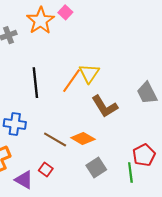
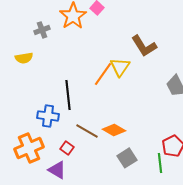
black line: (35, 83) -> (68, 95), moved
brown L-shape: (105, 106) -> (144, 46), moved
red square: (46, 170) -> (67, 148), moved

